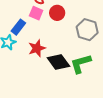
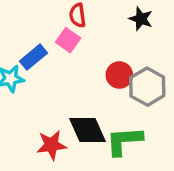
red circle: (57, 13) -> (119, 75), moved
red star: (37, 48) -> (51, 145), moved

